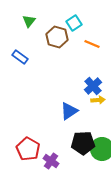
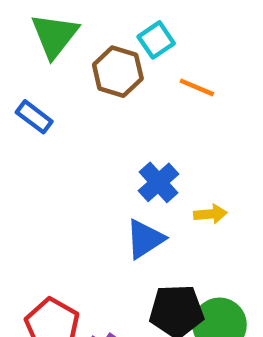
green triangle: (29, 21) -> (55, 35), size x1.6
blue cross: (93, 86) -> (158, 182), moved

